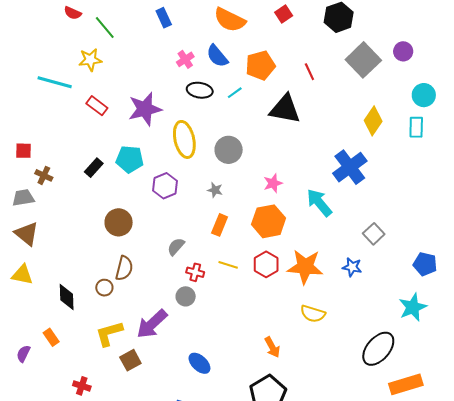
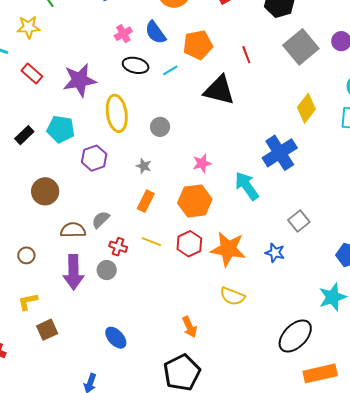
gray circle: (229, 150) -> (160, 127), size x0.7
brown semicircle: (124, 268) -> (73, 230), moved, turned -110
purple arrow: (152, 324) -> (74, 272), moved, turned -52
yellow L-shape: (109, 334) -> (28, 302), size x0.7

